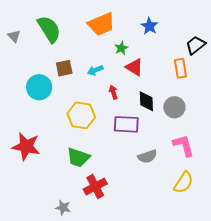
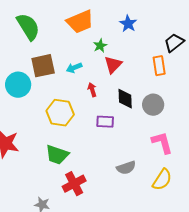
red triangle: (134, 67) -> (113, 65), turned 42
brown square: (64, 68) -> (43, 66), size x1.4
purple rectangle: (126, 124) -> (105, 122), size x0.7
gray semicircle: (147, 156) -> (126, 168), moved

